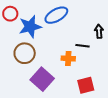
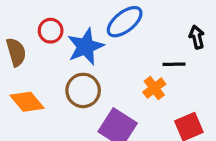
orange cross: (68, 58) -> (154, 88), turned -32

